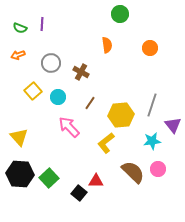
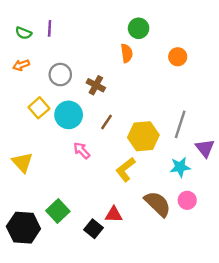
green circle: (120, 14) -> (139, 28), moved
cyan circle: (58, 97) -> (69, 115), size x1.5
pink arrow: (69, 127) -> (82, 150), size x0.7
black hexagon: (20, 174) -> (23, 228), moved

